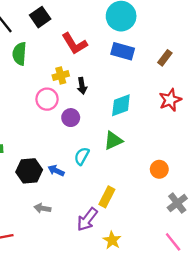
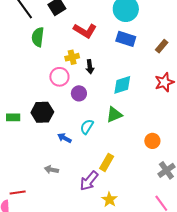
red L-shape: (74, 44) -> (85, 31), turned -30
black hexagon: (29, 171) -> (42, 112), moved

